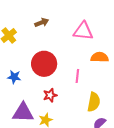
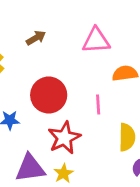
red star: (50, 95) -> (64, 138), size x1.6

